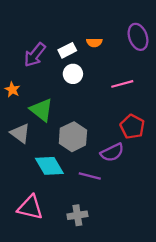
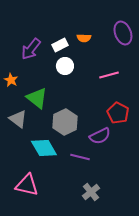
gray cross: (77, 215) -> (91, 192), moved, turned -30

